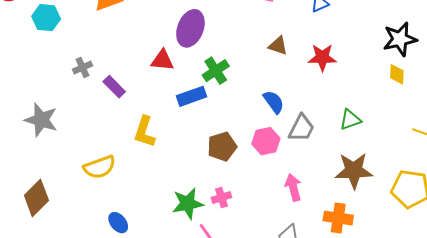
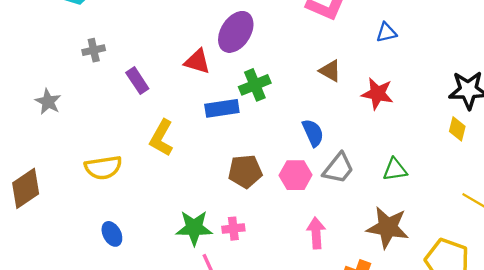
gray cross: (83, 68) -> (94, 50), moved
gray star: (41, 120) -> (48, 102), size x0.7

